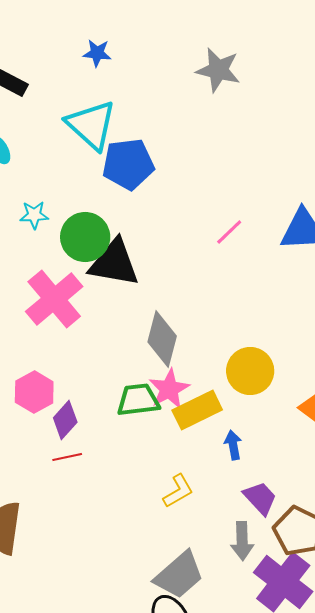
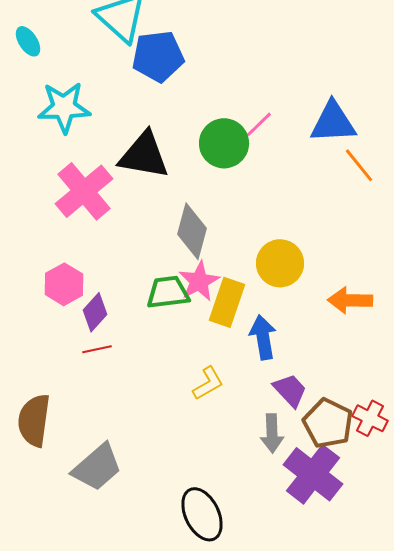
cyan star: (34, 215) -> (64, 107), size x1.8
green circle: (85, 237) -> (224, 143), moved
yellow rectangle: (197, 410) -> (227, 302), turned -45
blue arrow: (233, 445) -> (263, 337), size x1.5
gray trapezoid: (179, 575) -> (97, 467), moved

